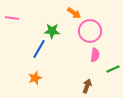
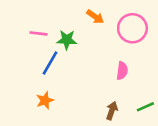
pink line: (12, 18) -> (38, 33), moved
pink circle: (90, 31) -> (132, 28), moved
green line: (113, 69) -> (145, 107), moved

